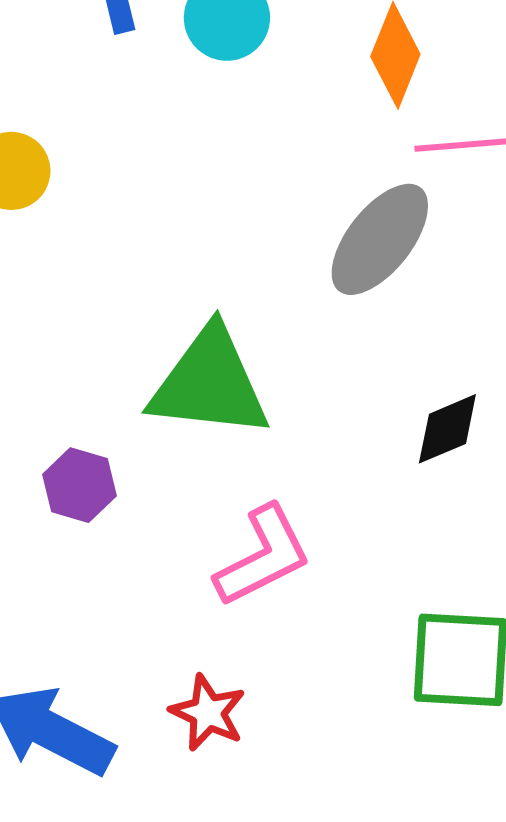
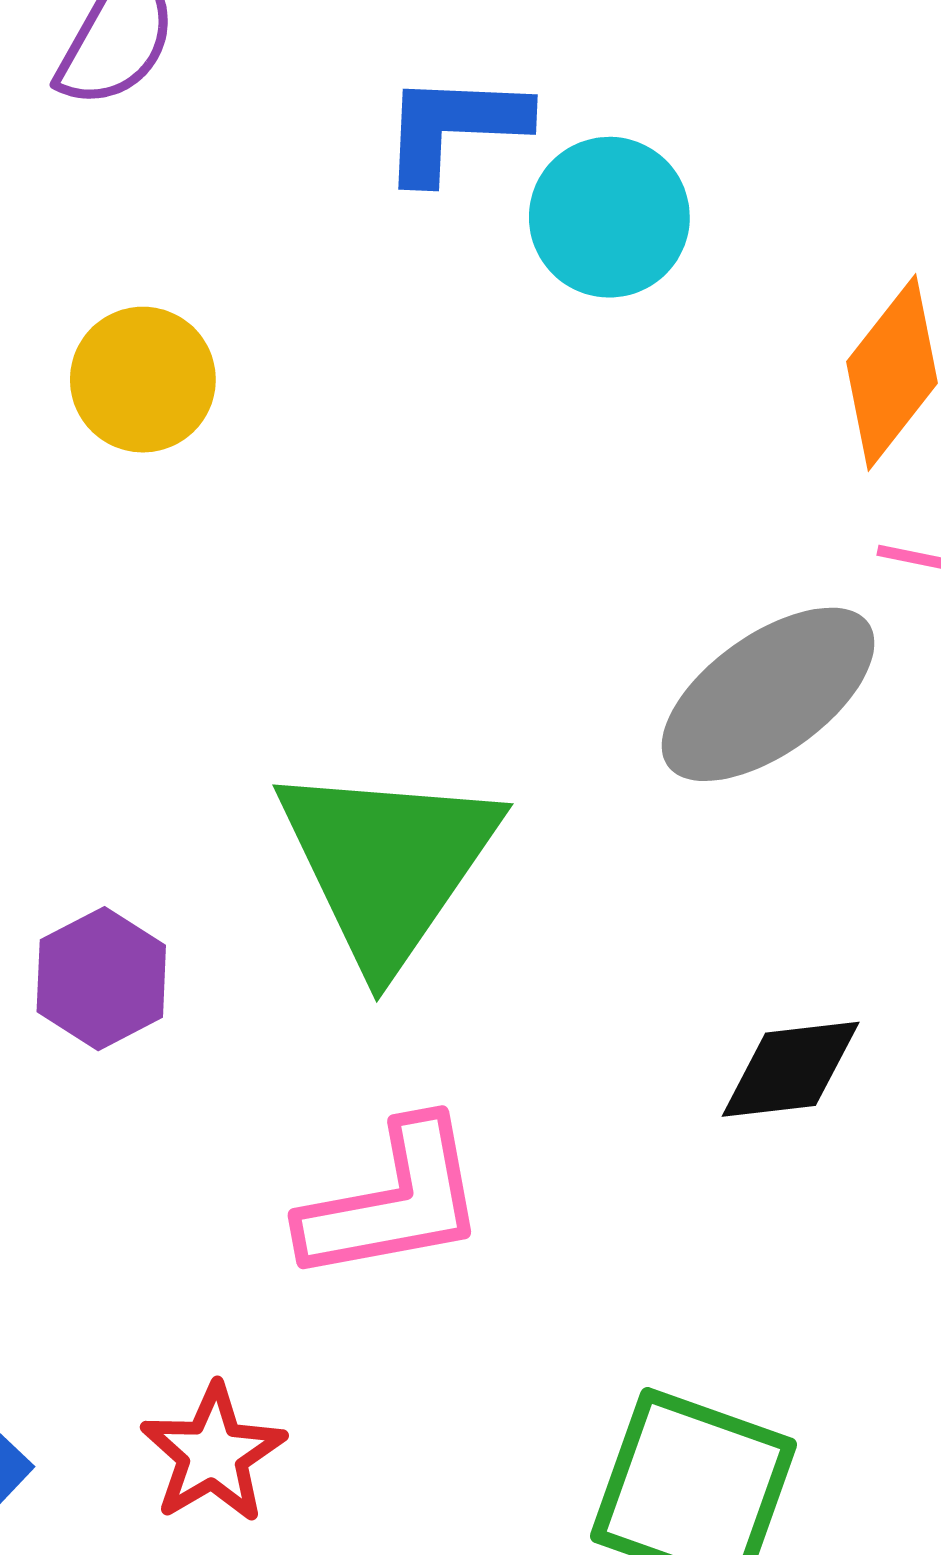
green triangle: (209, 383) -> (388, 864), turned 42

